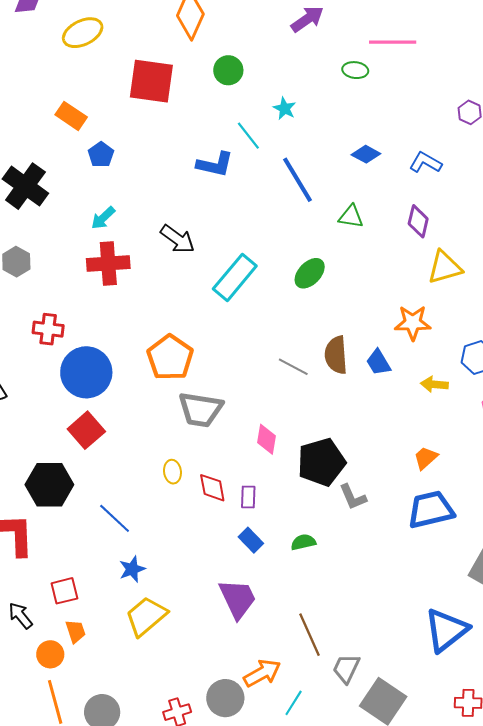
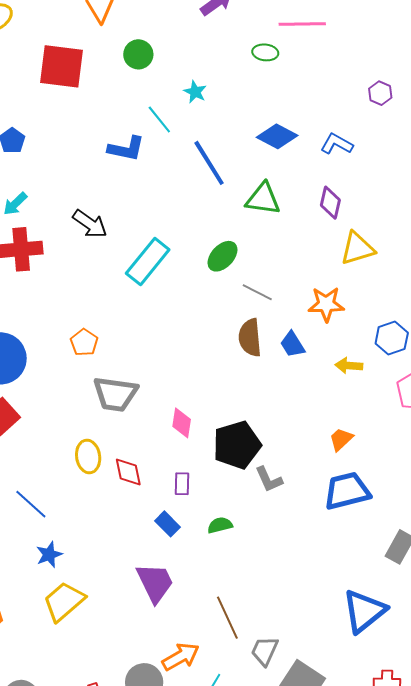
blue diamond: (366, 154) -> (277, 136), size x1.4
green triangle: (351, 217) -> (263, 199), size x1.4
orange pentagon: (170, 358) -> (84, 342), size x0.6
gray line: (293, 367) -> (257, 292), moved
yellow ellipse: (172, 472) -> (88, 457), size x1.4
purple rectangle: (248, 497) -> (182, 484), moved

